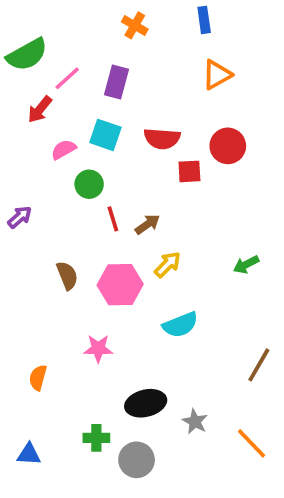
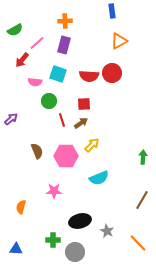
orange cross: (135, 25) -> (65, 21), moved, turned -32
green semicircle: (27, 55) -> (15, 30), size x0.7
red circle: (228, 146) -> (112, 73), moved
pink semicircle: (64, 150) -> (35, 82), turned -144
red square: (189, 171) -> (84, 104), moved
green arrow: (246, 265) -> (143, 157), moved, turned 120

